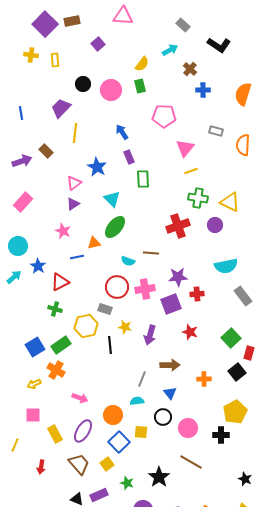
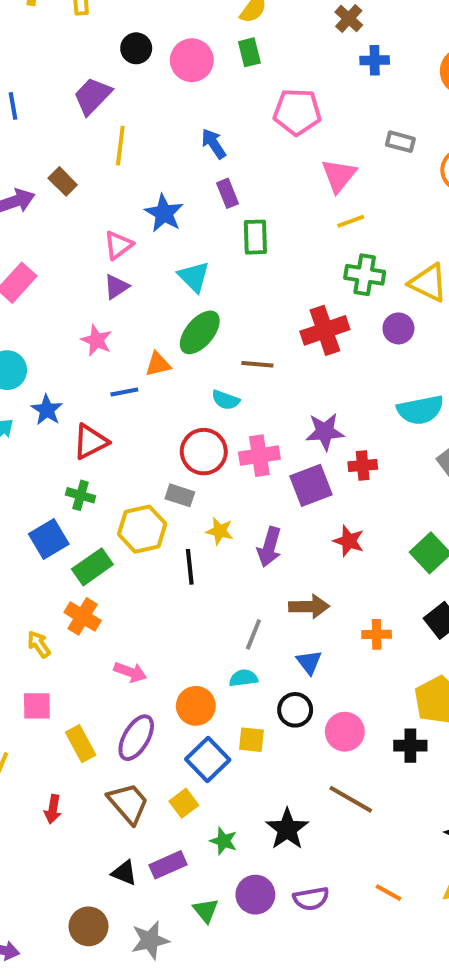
brown line: (151, 253) -> (257, 364), moved
blue square: (35, 347) -> (49, 539), moved
yellow arrow: (34, 384) -> (39, 644), turned 80

